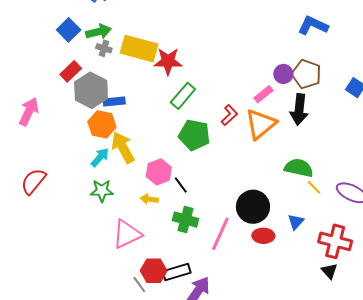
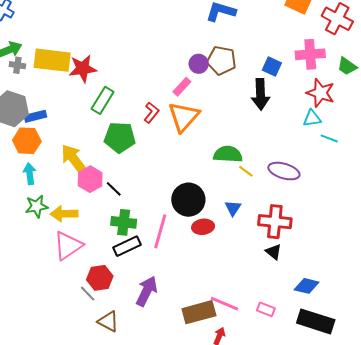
black arrow: (299, 110) -> (260, 94), moved
yellow arrow: (123, 147) -> (74, 159), moved
cyan arrow: (100, 157) -> (30, 174), turned -40
yellow arrow: (149, 199) -> (64, 214), moved, size x1.5
black rectangle: (177, 272) -> (127, 246), moved

